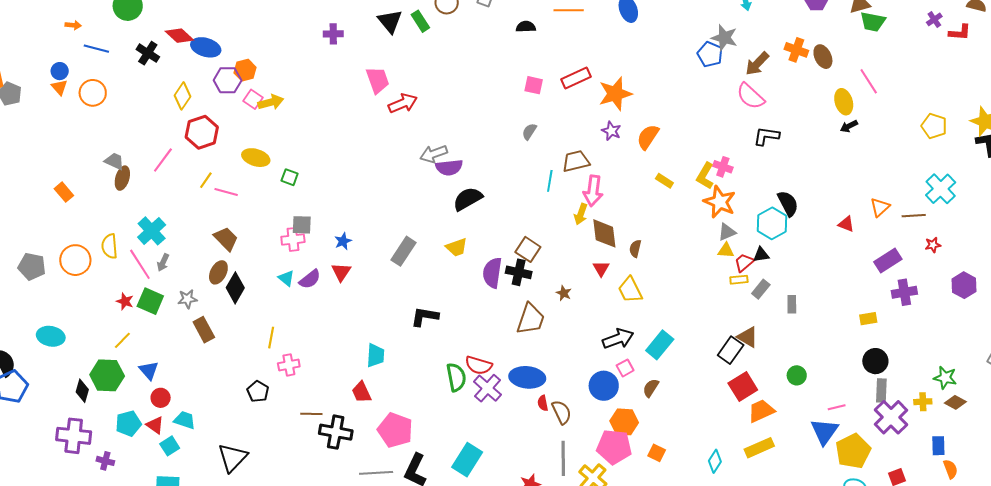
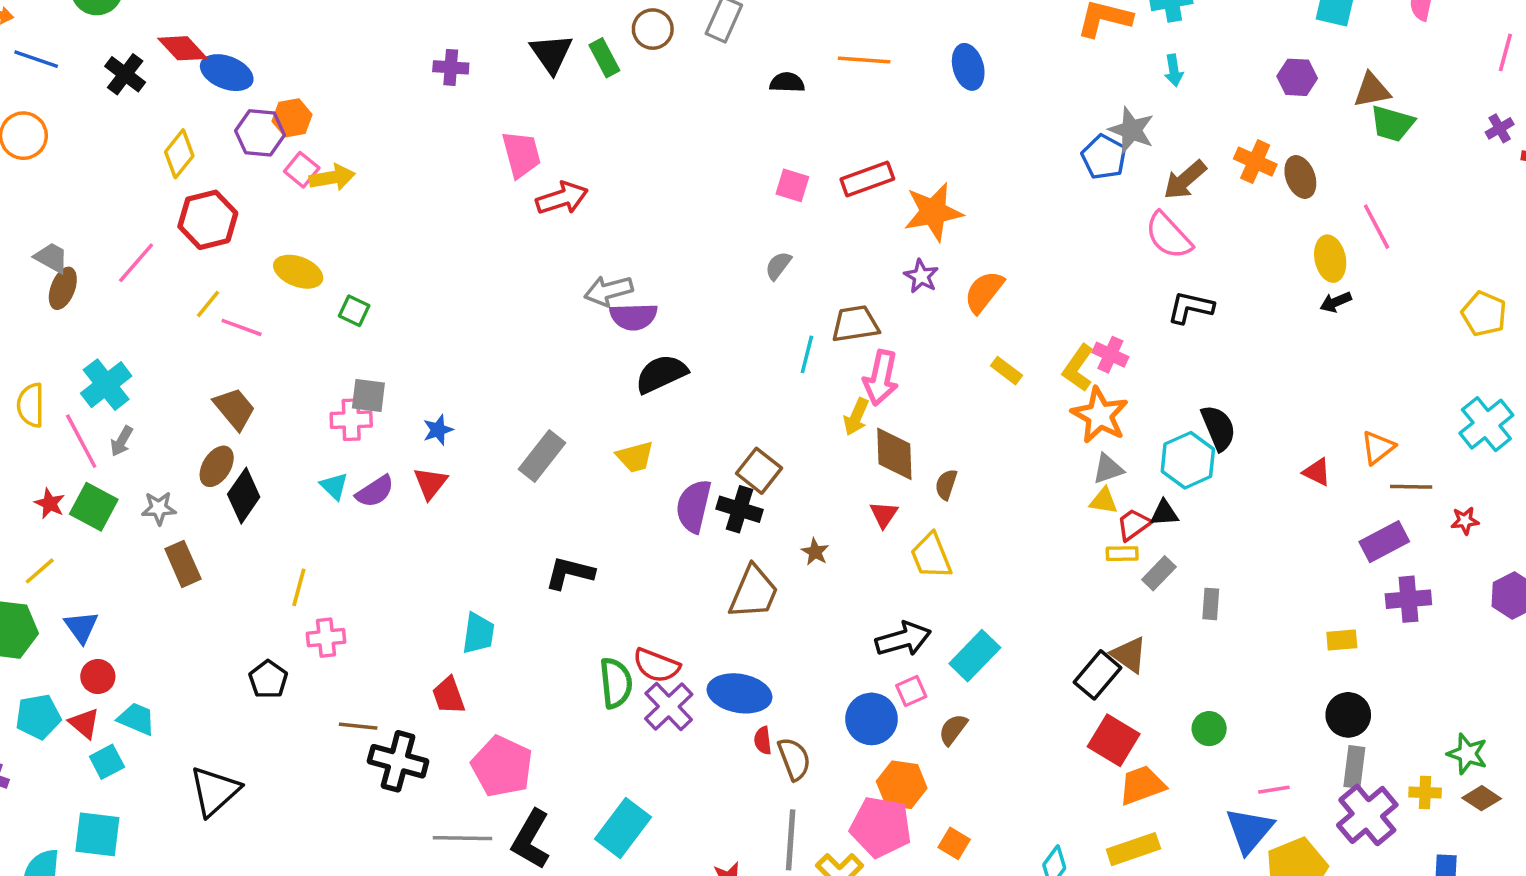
brown line: (914, 216) -> (1411, 487), moved
red square: (743, 387) -> (1114, 740), turned -32

